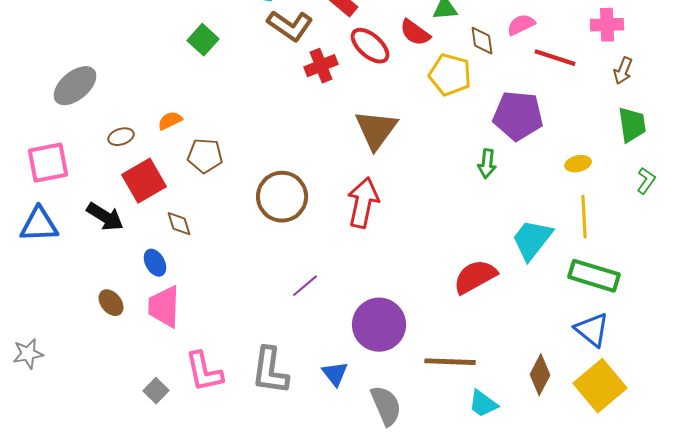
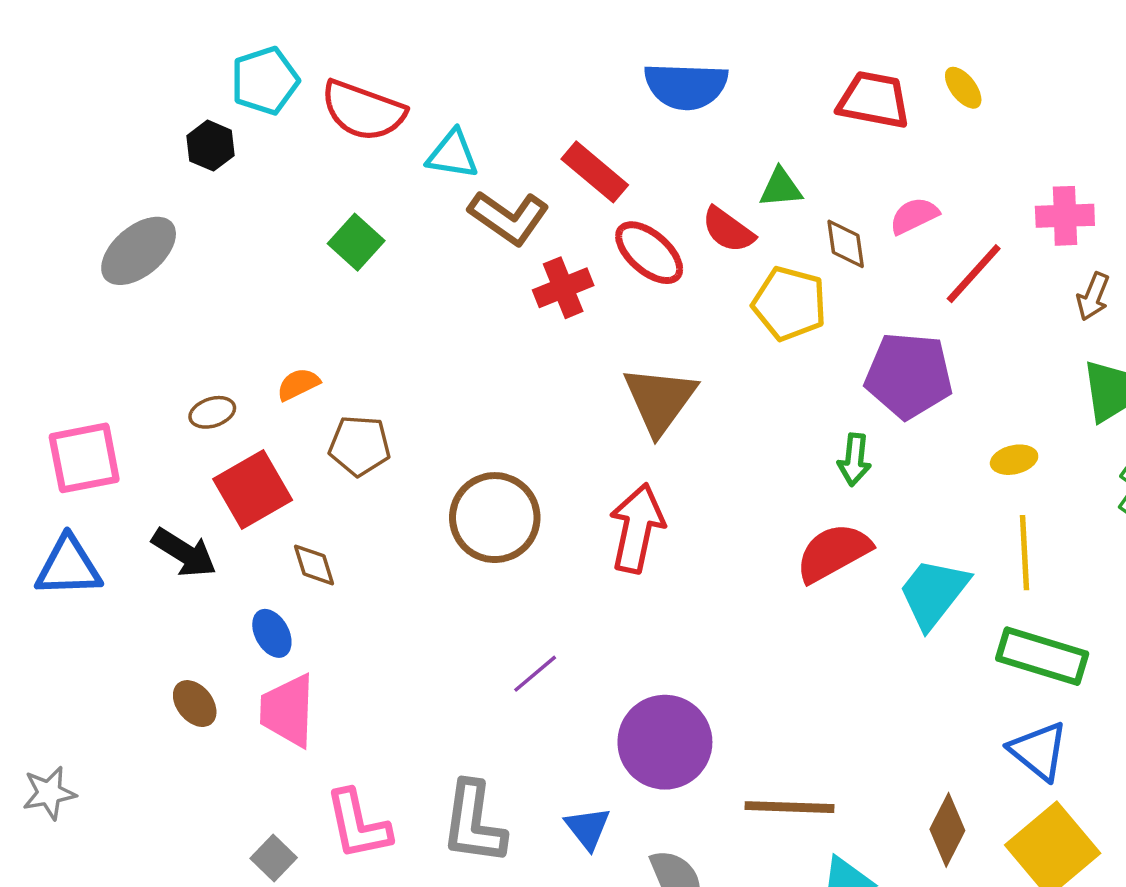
red line: (555, 58) -> (974, 274), turned -66
gray ellipse: (75, 86) -> (139, 251), moved
red semicircle: (475, 277) -> (833, 553), moved

